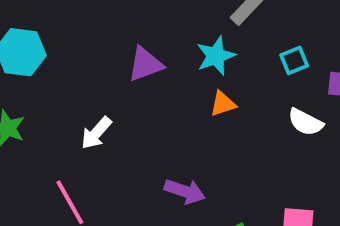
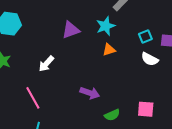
cyan square: (294, 60) -> (145, 36), moved

